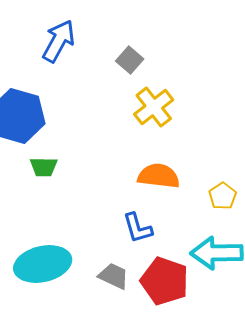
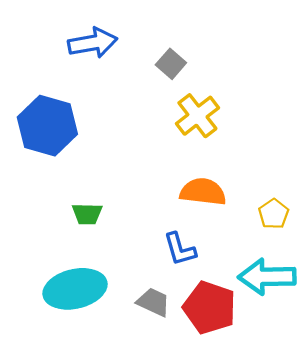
blue arrow: (59, 41) -> (93, 43), turned 51
green trapezoid: (44, 167) -> (87, 214), moved

